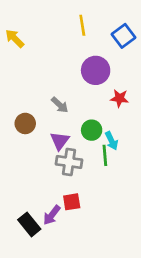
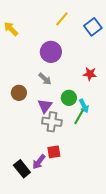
yellow line: (82, 25) -> (62, 19), turned 49
purple circle: (96, 70) -> (51, 52), moved
green line: (105, 155) -> (79, 117), turned 35

